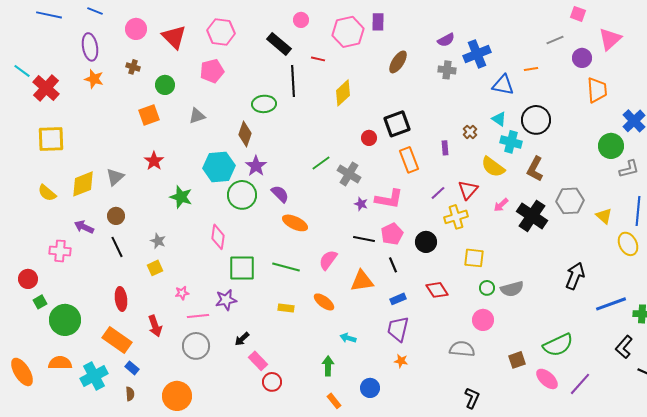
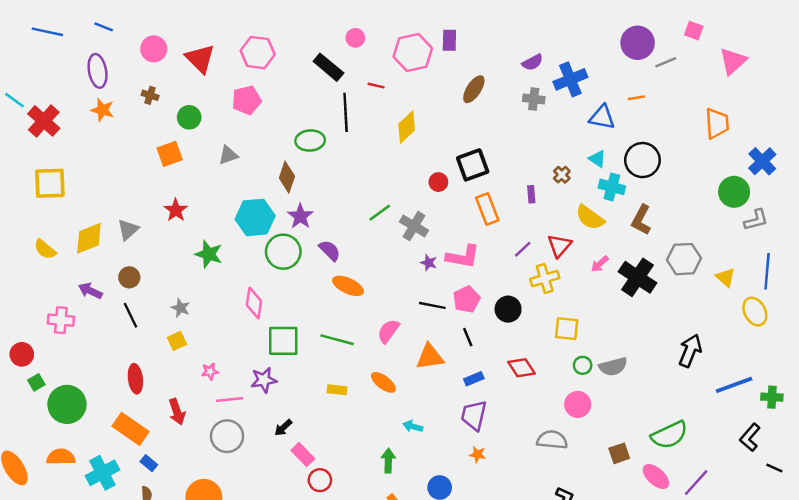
purple circle: (582, 58) -> (638, 43), moved, size x1.4

